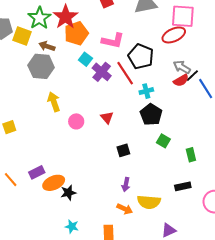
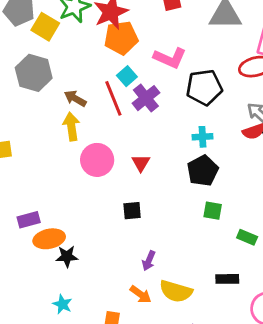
brown arrow: (47, 46) -> (75, 98), moved
black pentagon: (141, 56) -> (204, 87), turned 30
gray hexagon: (41, 66) -> (34, 73), moved
red line: (125, 73) -> (113, 98), moved
pink circle: (76, 121) -> (97, 160), size x1.5
green square: (163, 141) -> (213, 211), turned -32
black square: (123, 150) -> (132, 211), moved
green rectangle: (191, 155) -> (247, 237), turned -64

